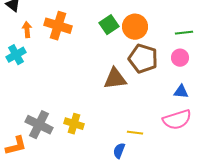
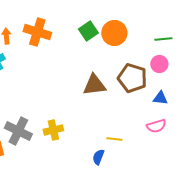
brown pentagon: (143, 59) -> (132, 78), moved
pink semicircle: (177, 120) -> (156, 126), size x0.7
yellow cross: (74, 124) -> (53, 130), turned -30

